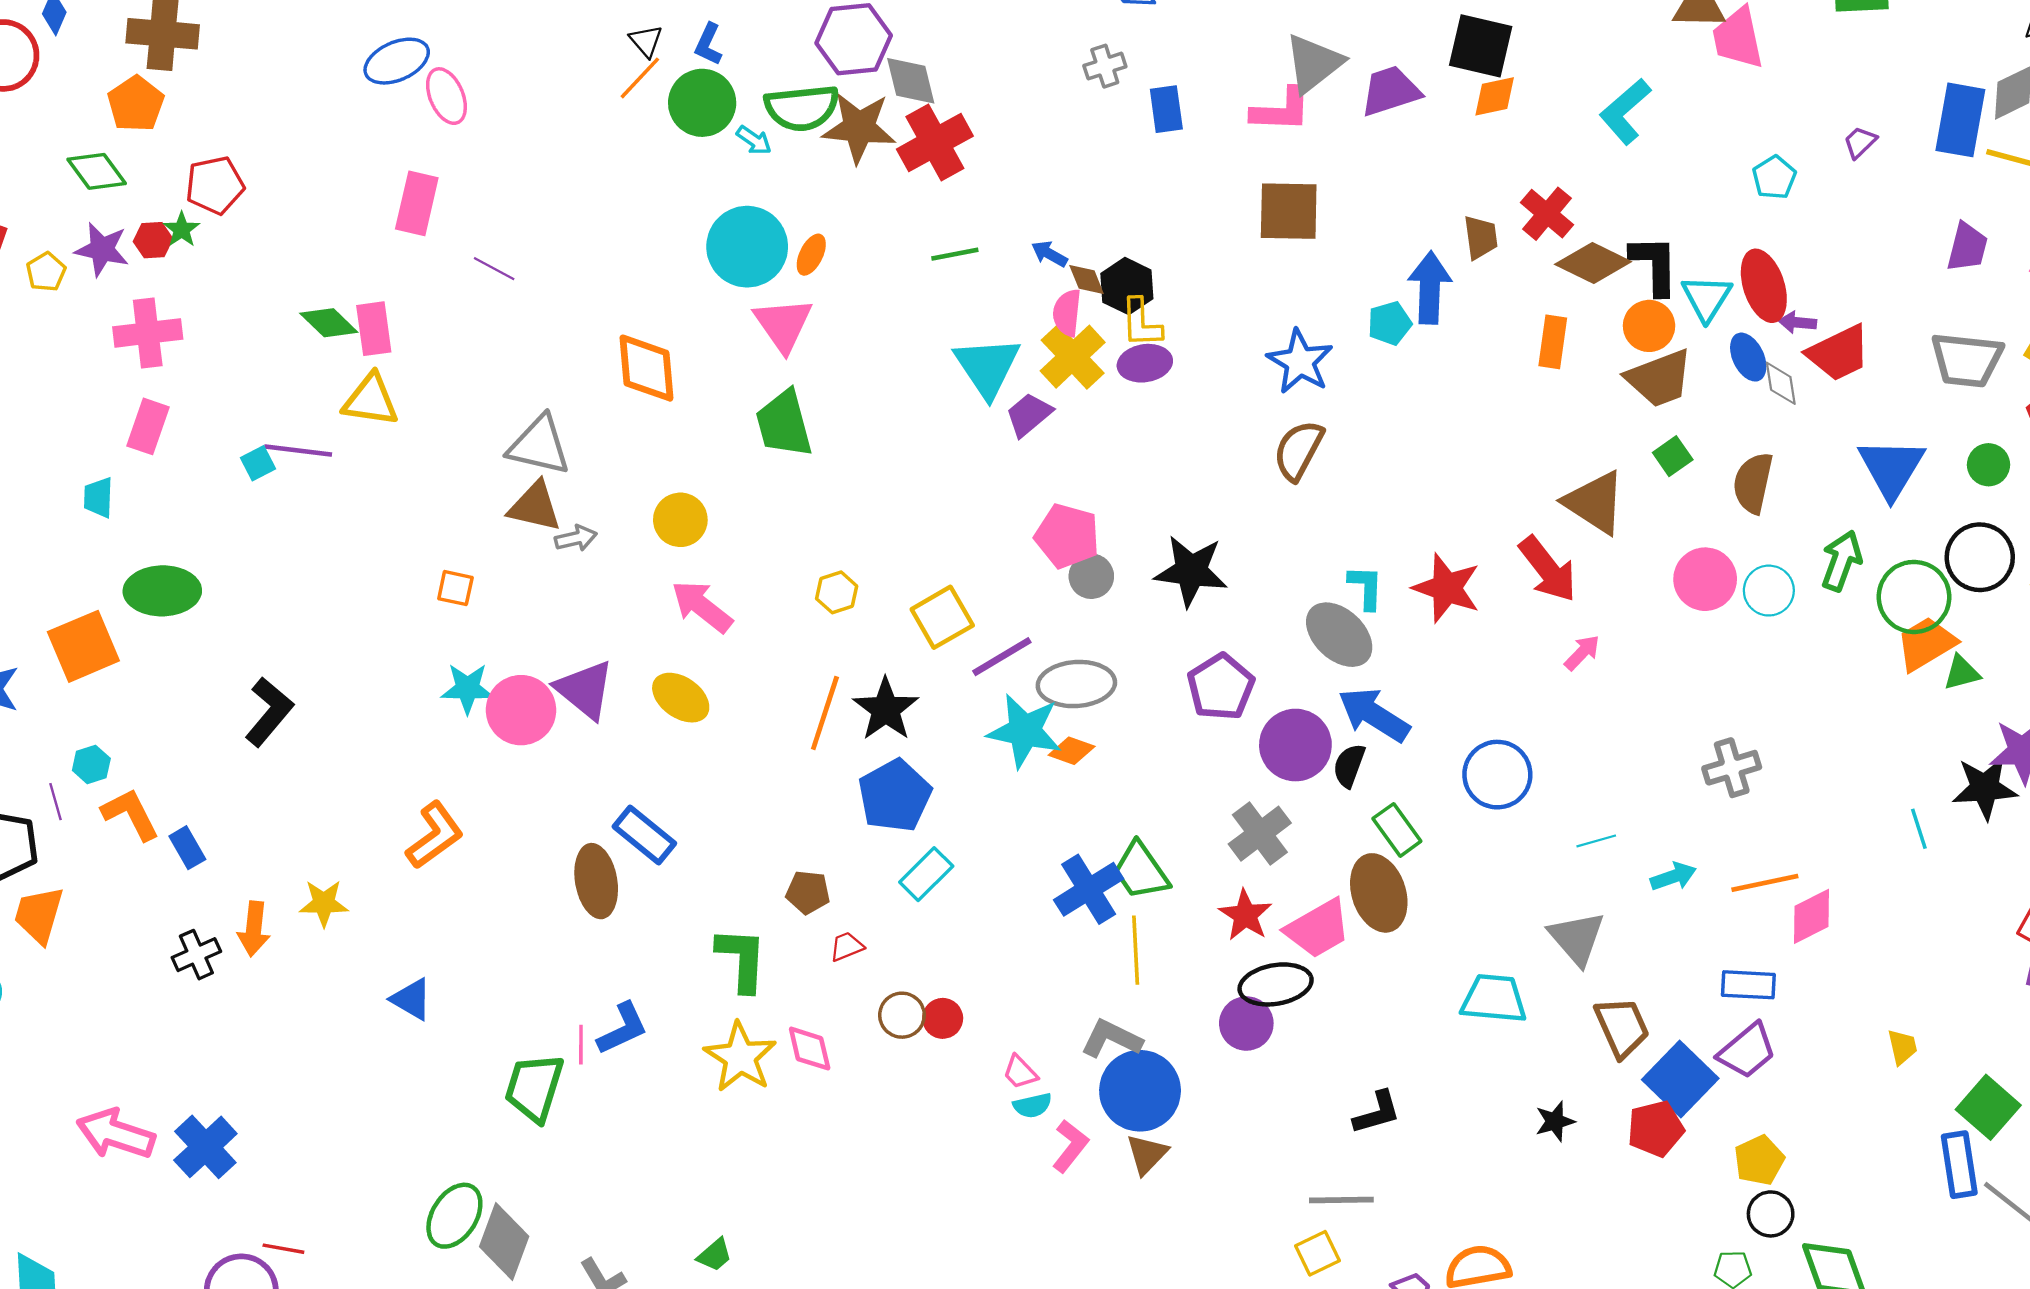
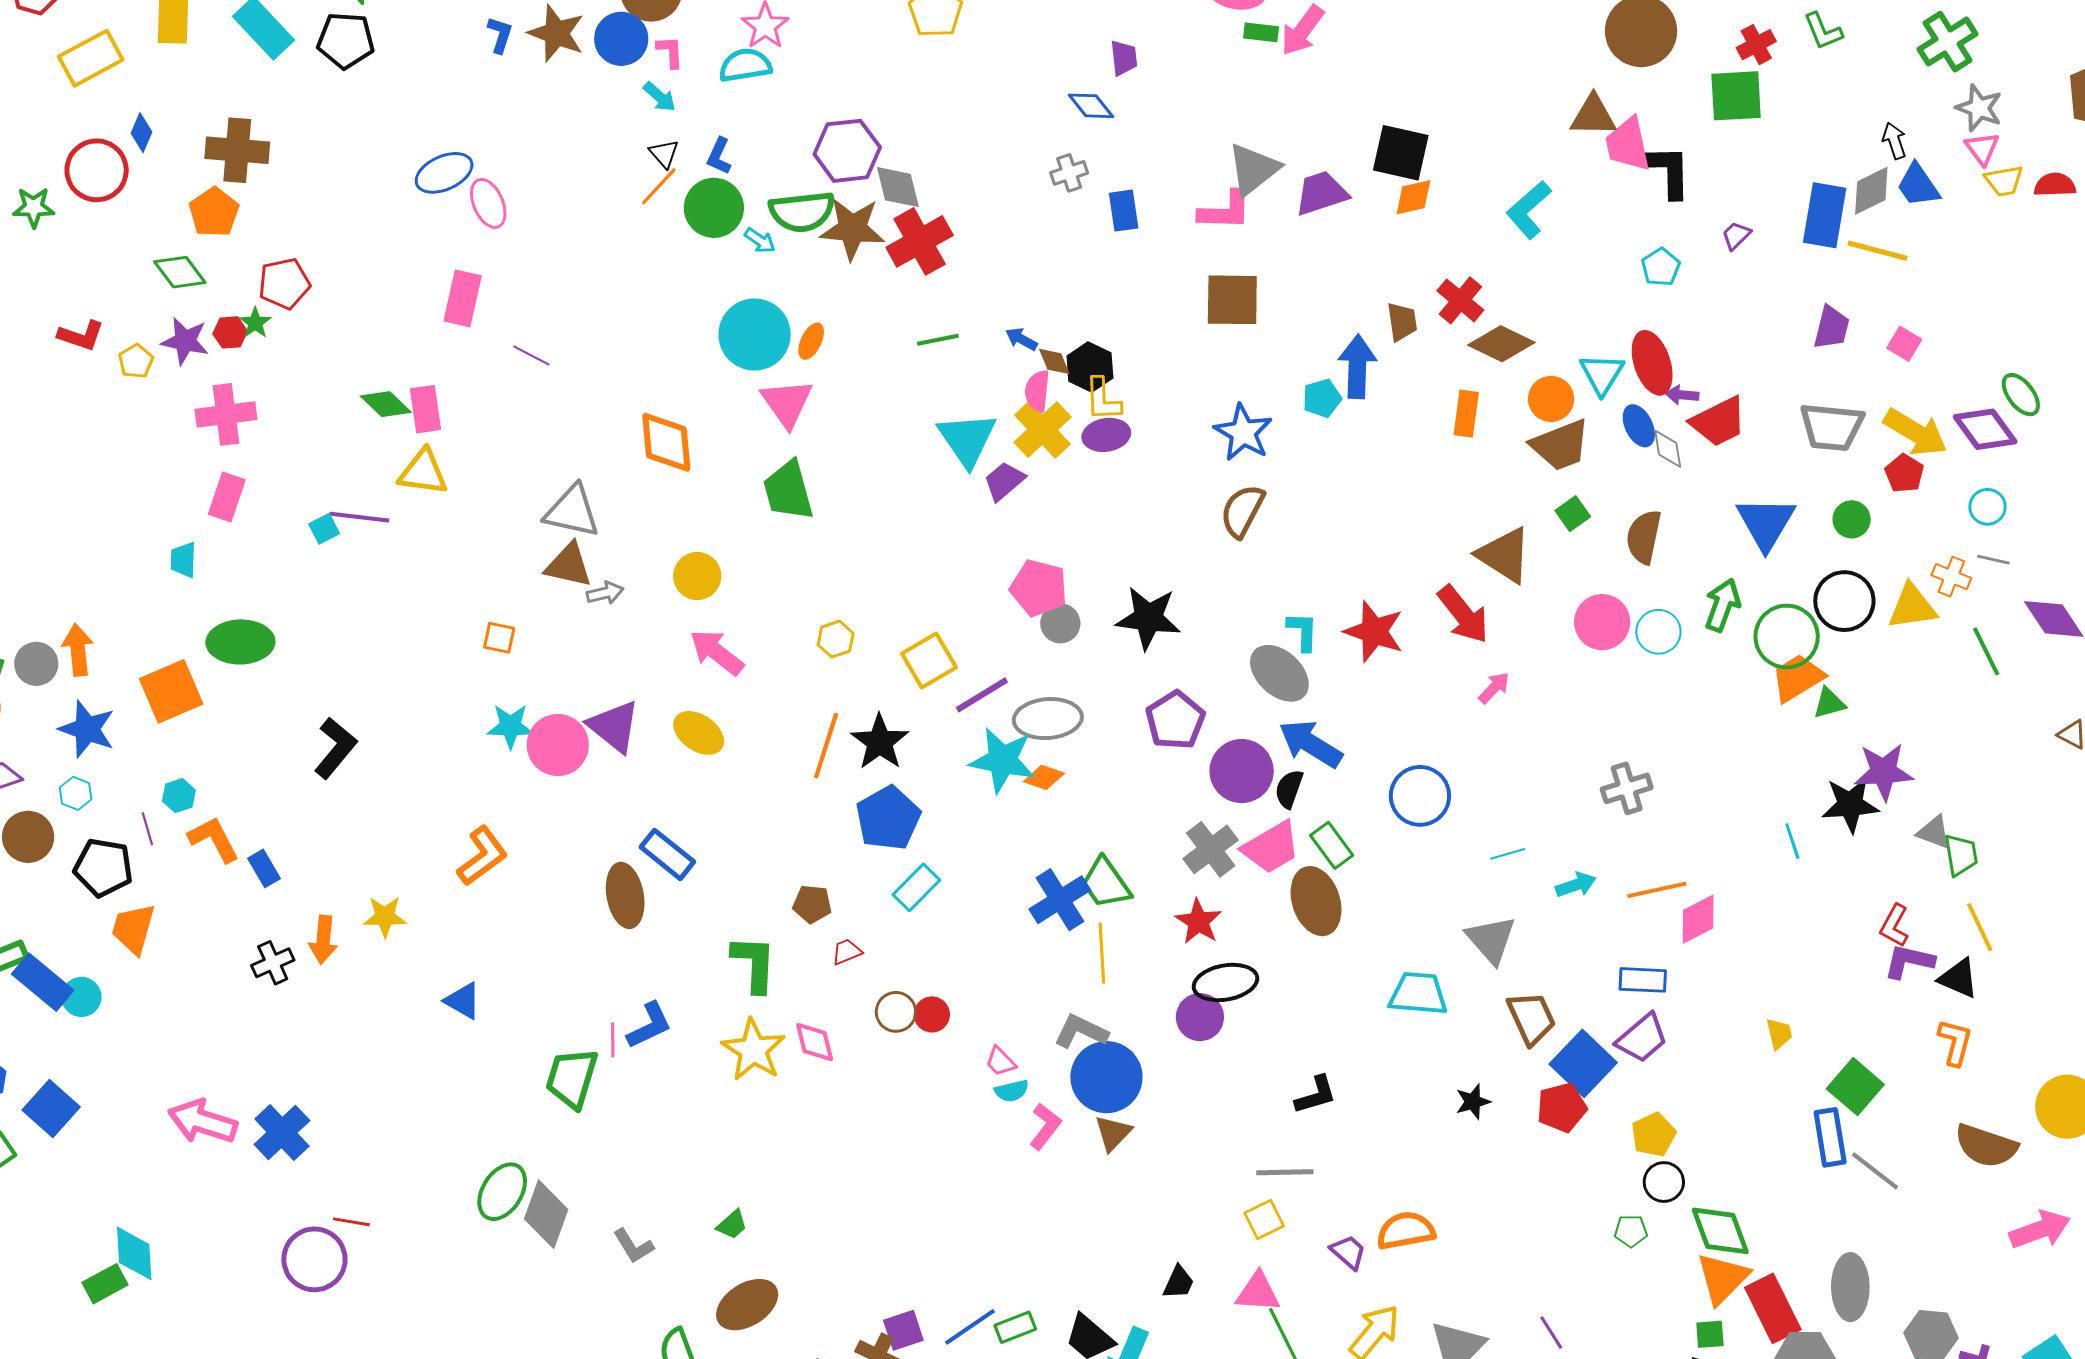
black L-shape: (1654, 265) -> (1669, 172), moved
pink trapezoid: (1318, 929) -> (1271, 847), moved

